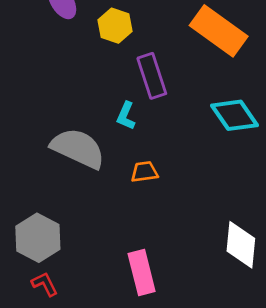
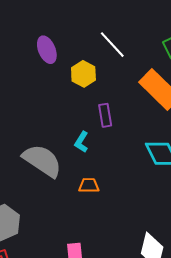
purple rectangle: (152, 76) -> (105, 115), size x0.7

